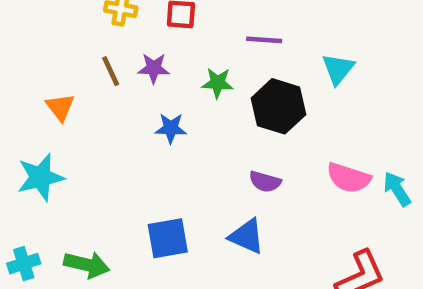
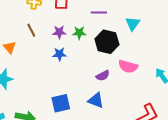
purple star: (154, 68) -> (59, 32), moved
pink semicircle: (349, 178) -> (128, 67), moved
purple semicircle: (265, 182) -> (103, 76), turned -40

